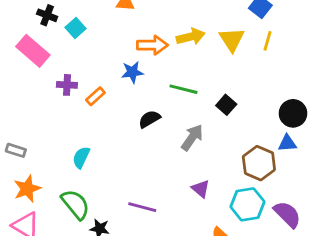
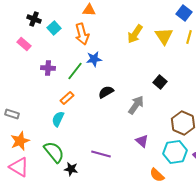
yellow arrow: (191, 37) -> (135, 34), turned 138
orange arrow: (152, 45) -> (82, 34), moved, turned 75
pink rectangle: (33, 51) -> (24, 44), size x0.6
green line: (184, 89) -> (75, 71), moved, turned -66
orange rectangle: (95, 96) -> (67, 98), moved

